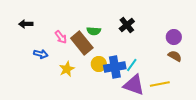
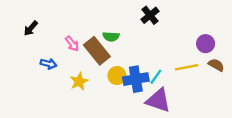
black arrow: (26, 24) -> (31, 28), turned -48
black cross: (127, 25) -> (150, 15), moved
brown semicircle: (175, 56) -> (216, 65), moved
yellow line: (160, 84) -> (187, 67), moved

